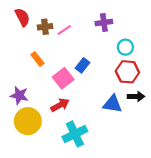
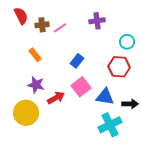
cyan circle: (125, 47) -> (127, 42), moved
pink square: (63, 78) -> (81, 87), moved
purple star: (19, 95) -> (36, 85), moved
black arrow: (136, 96) -> (130, 104), moved
cyan cross: (75, 134) -> (110, 125), moved

